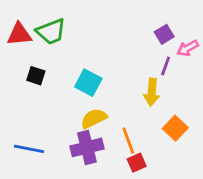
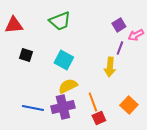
green trapezoid: (51, 32) -> (60, 21), moved
orange square: (175, 128) -> (129, 105), moved
blue line: (29, 149) -> (33, 108), moved

